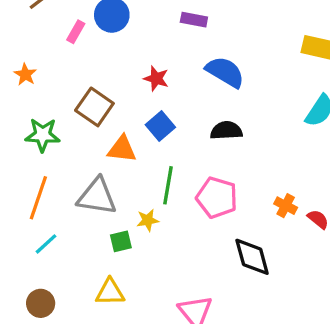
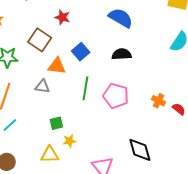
red star: (156, 79) -> (62, 17), moved
gray triangle: (97, 196) -> (42, 86), moved, size x0.6
yellow star: (148, 220) -> (69, 141), moved
black diamond: (252, 257) -> (140, 150), moved

